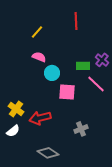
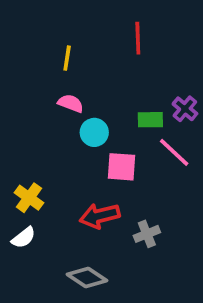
yellow line: (37, 32) -> (67, 58), turned -32
red arrow: (40, 118) -> (100, 216), moved

